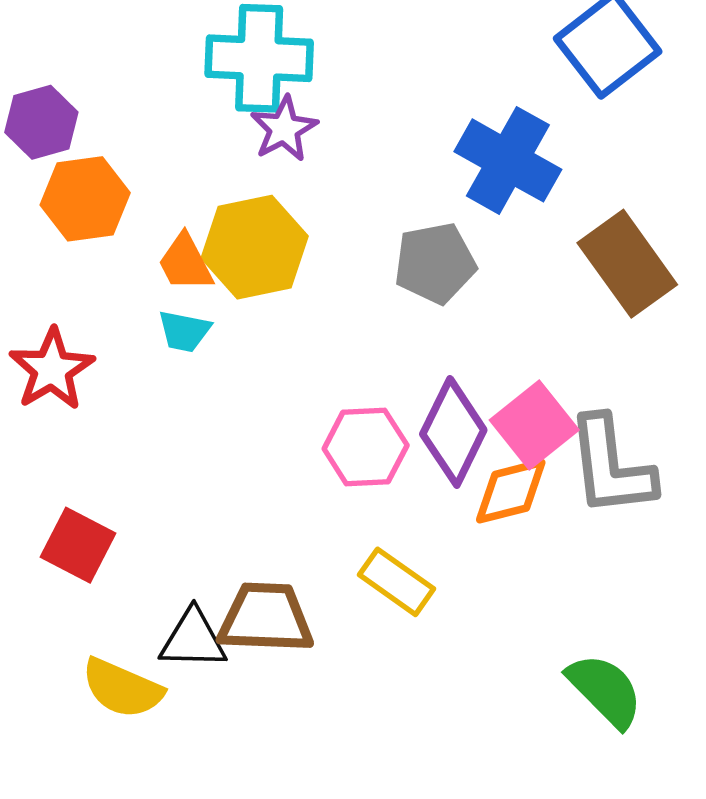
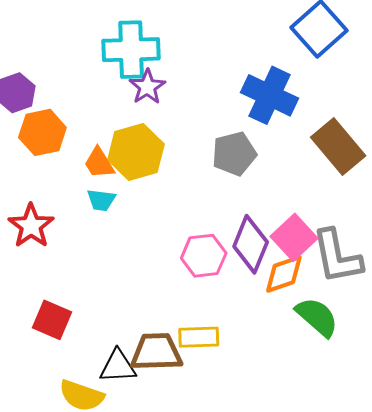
yellow rectangle: (396, 582) -> (199, 337), moved, turned -33
green semicircle: (605, 690) -> (317, 317), moved

